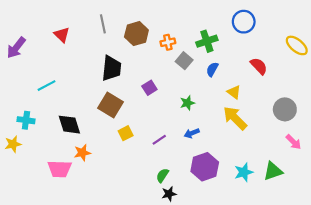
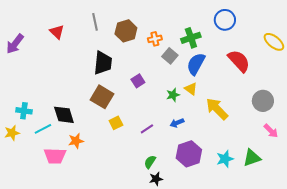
red semicircle: (259, 66) -> (239, 61), size x1.4
blue semicircle: (212, 69) -> (196, 64), size x1.6
cyan line: (47, 86) -> (43, 129), moved
yellow triangle: (234, 92) -> (191, 89), moved

